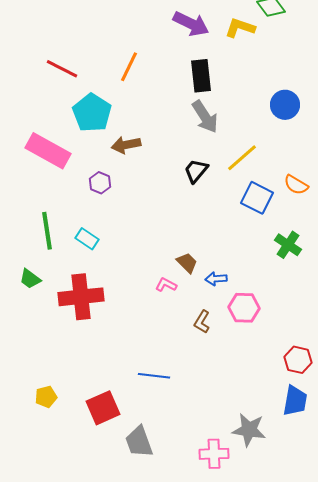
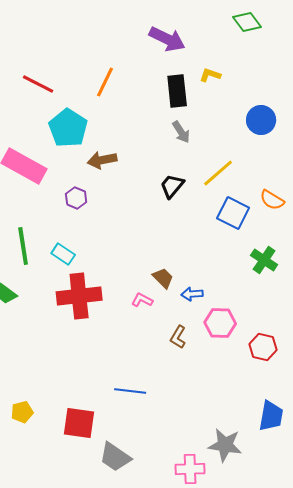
yellow L-shape: (240, 28) -> (210, 75), moved, size x0.7
gray arrow: (205, 117) -> (181, 132), size x0.7
red cross: (81, 297) -> (79, 296), moved
red hexagon: (298, 360) -> (263, 347), moved
red square: (103, 408) -> (79, 423), turned 32
gray trapezoid: (139, 442) -> (115, 457), turned -36

